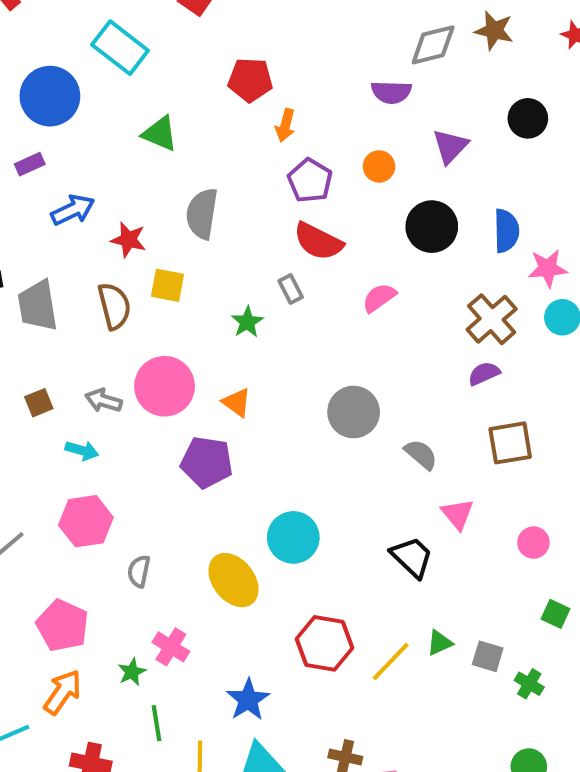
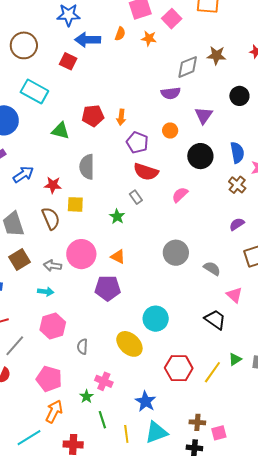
red pentagon: (250, 80) -> (93, 116), moved
brown cross: (492, 319) -> (237, 185), moved, size x0.7
brown square: (39, 403) -> (20, 260), moved, size x1.5

